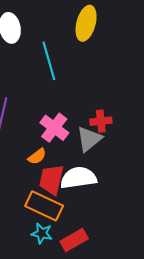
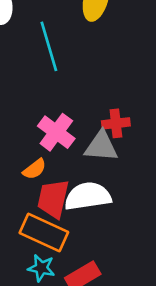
gray triangle: (89, 139) -> (101, 146), turned 44

